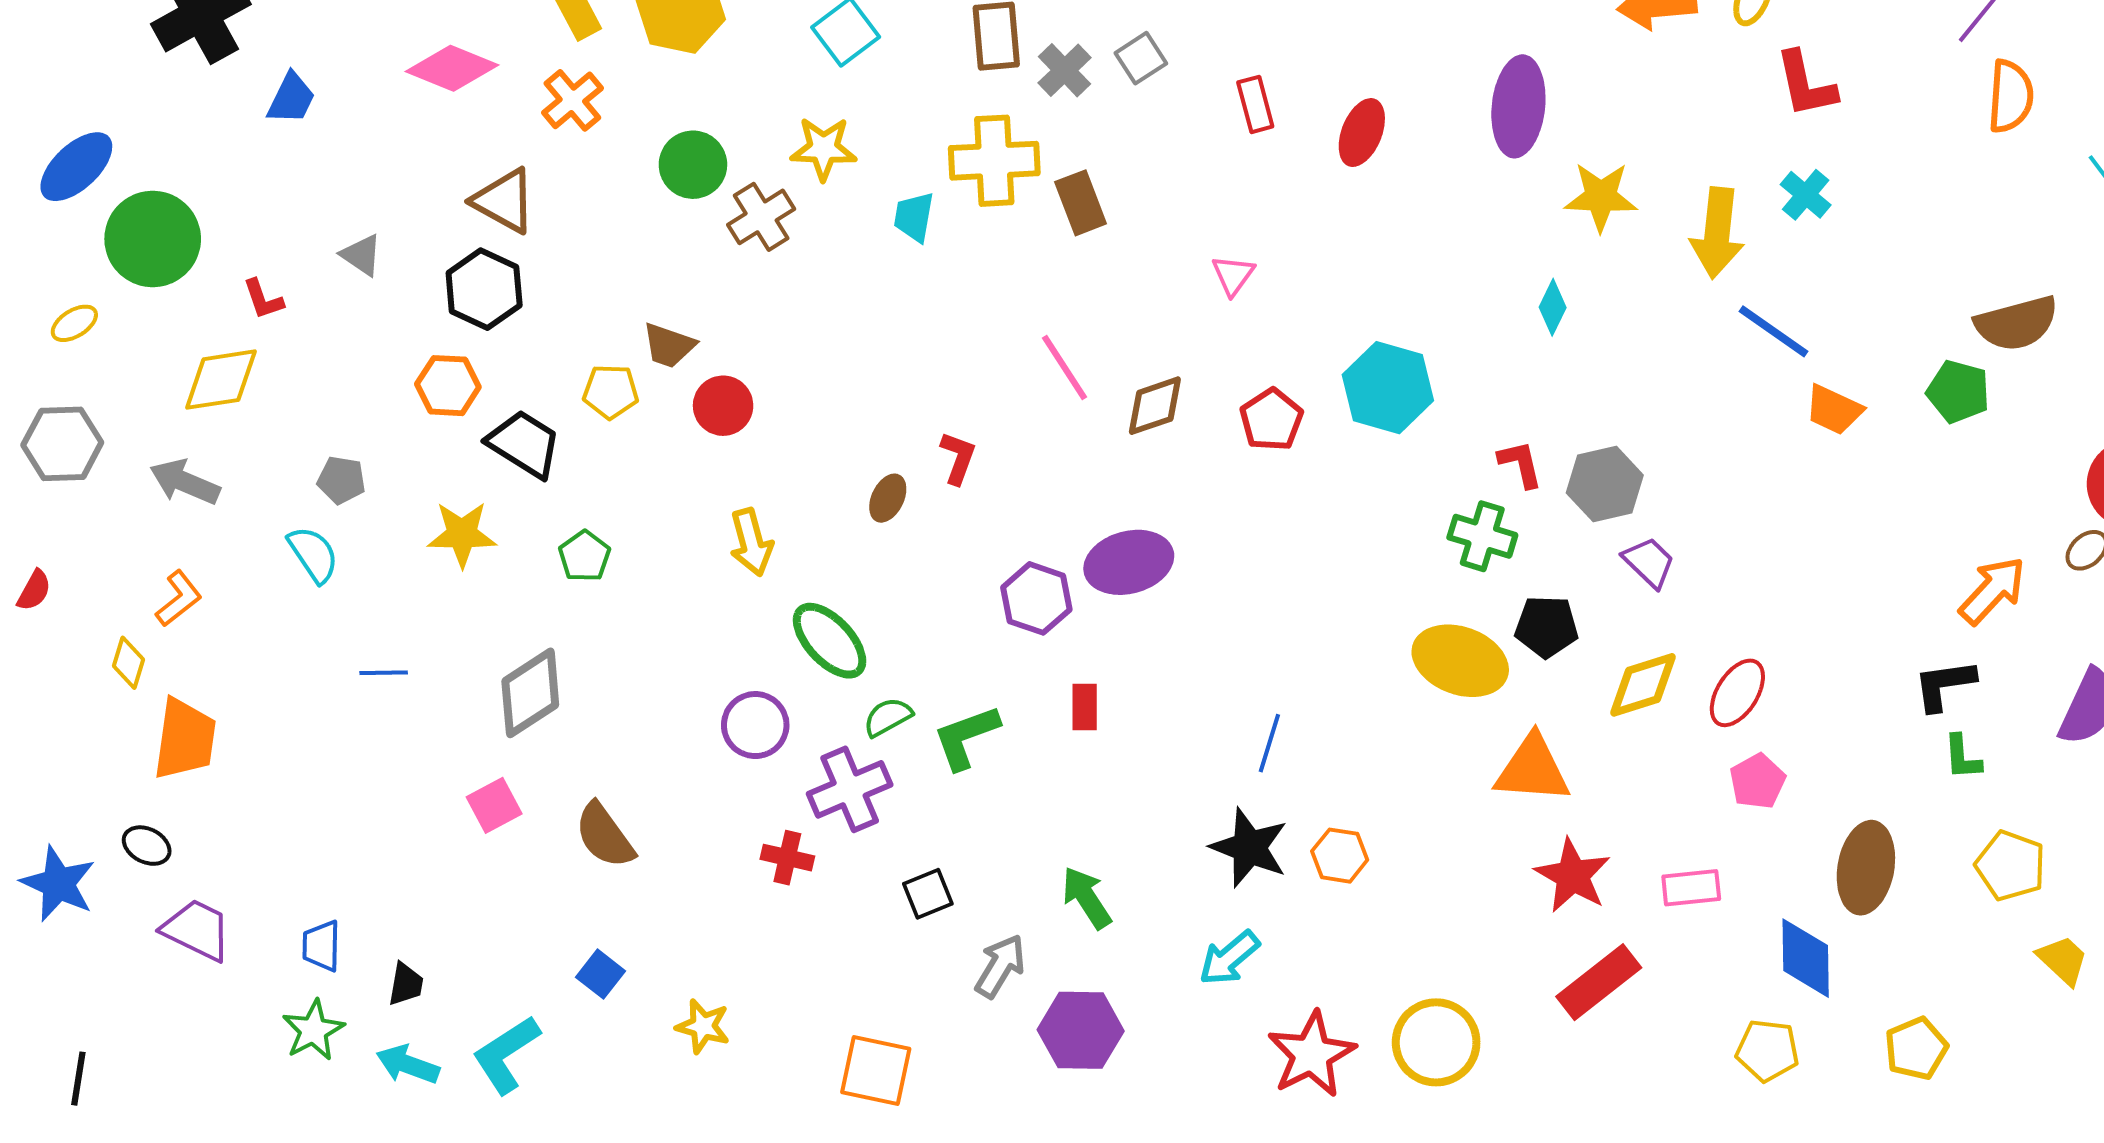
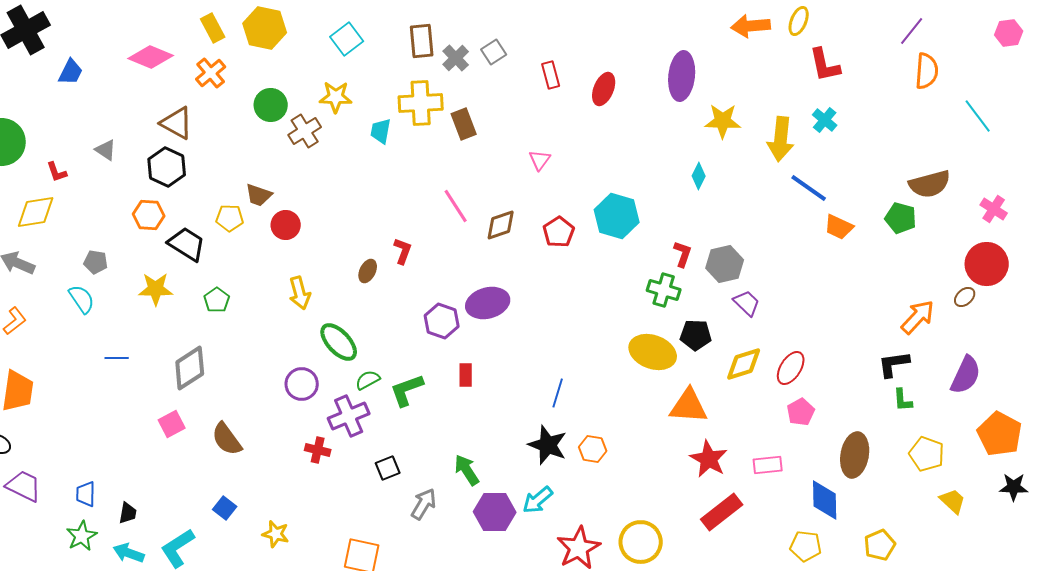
red L-shape: (1520, 464) -> (683, 254), turned 32
purple hexagon: (1081, 1030) -> (495, 512), moved

